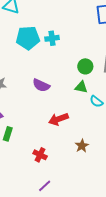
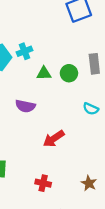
green triangle: (81, 87) -> (44, 73), moved
brown star: (82, 146) -> (89, 183), moved

